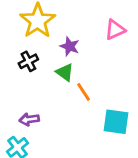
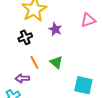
green triangle: (65, 72) -> (56, 62), moved
orange line: (84, 92) -> (34, 62), moved

